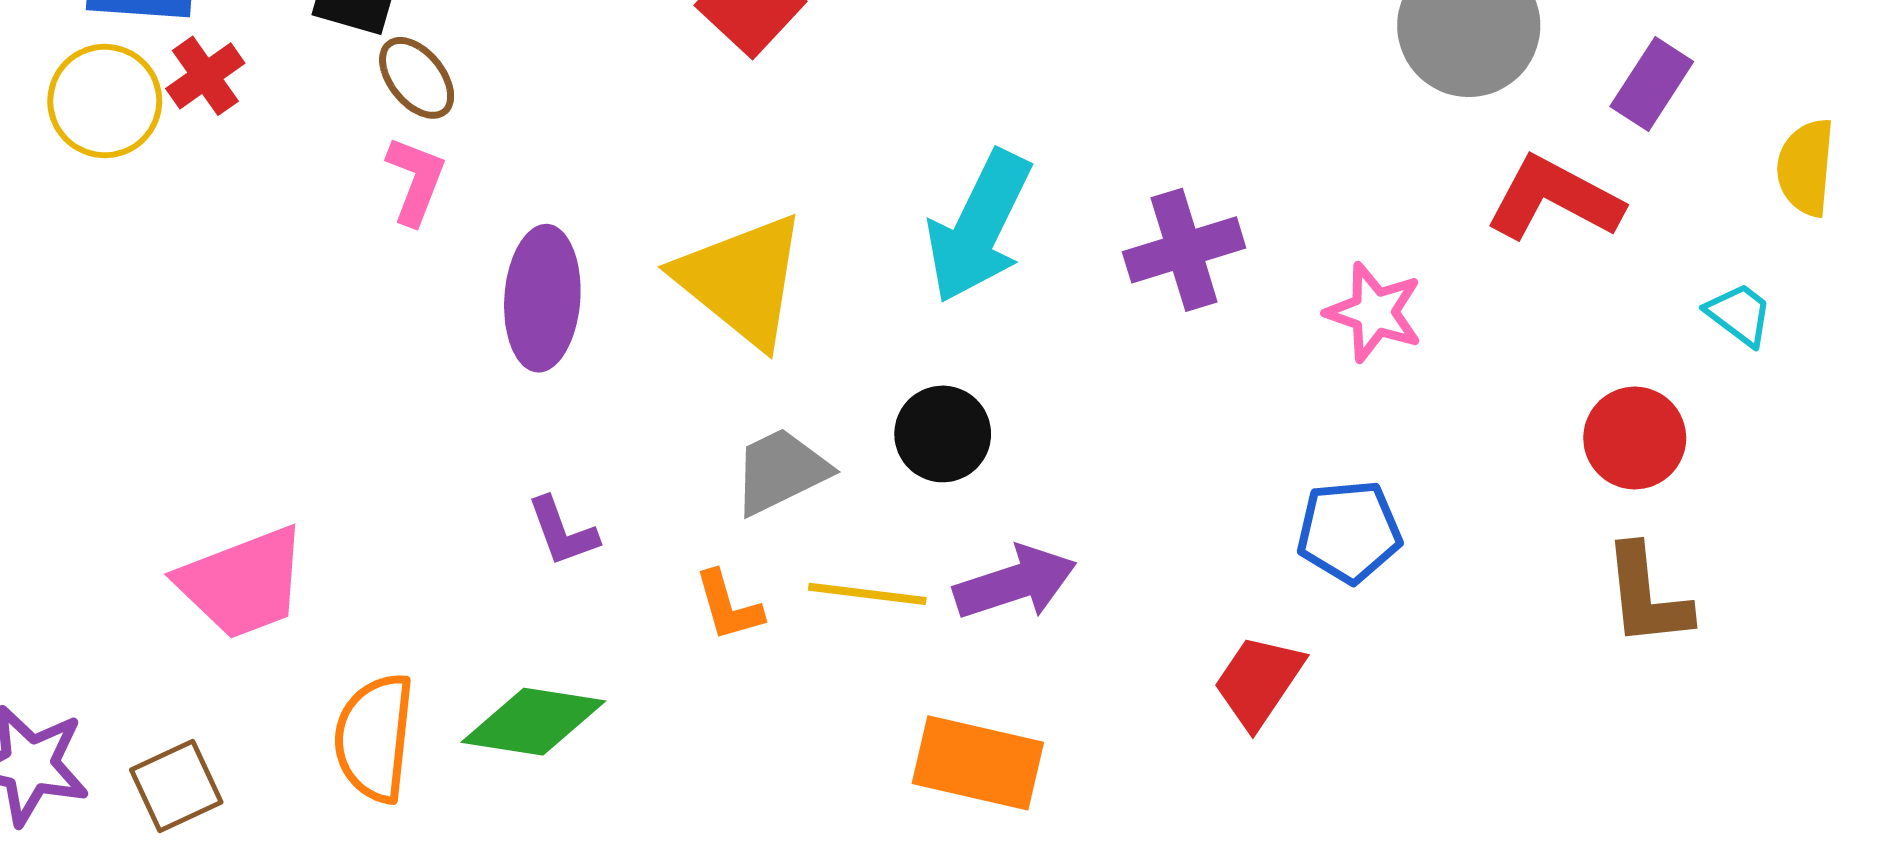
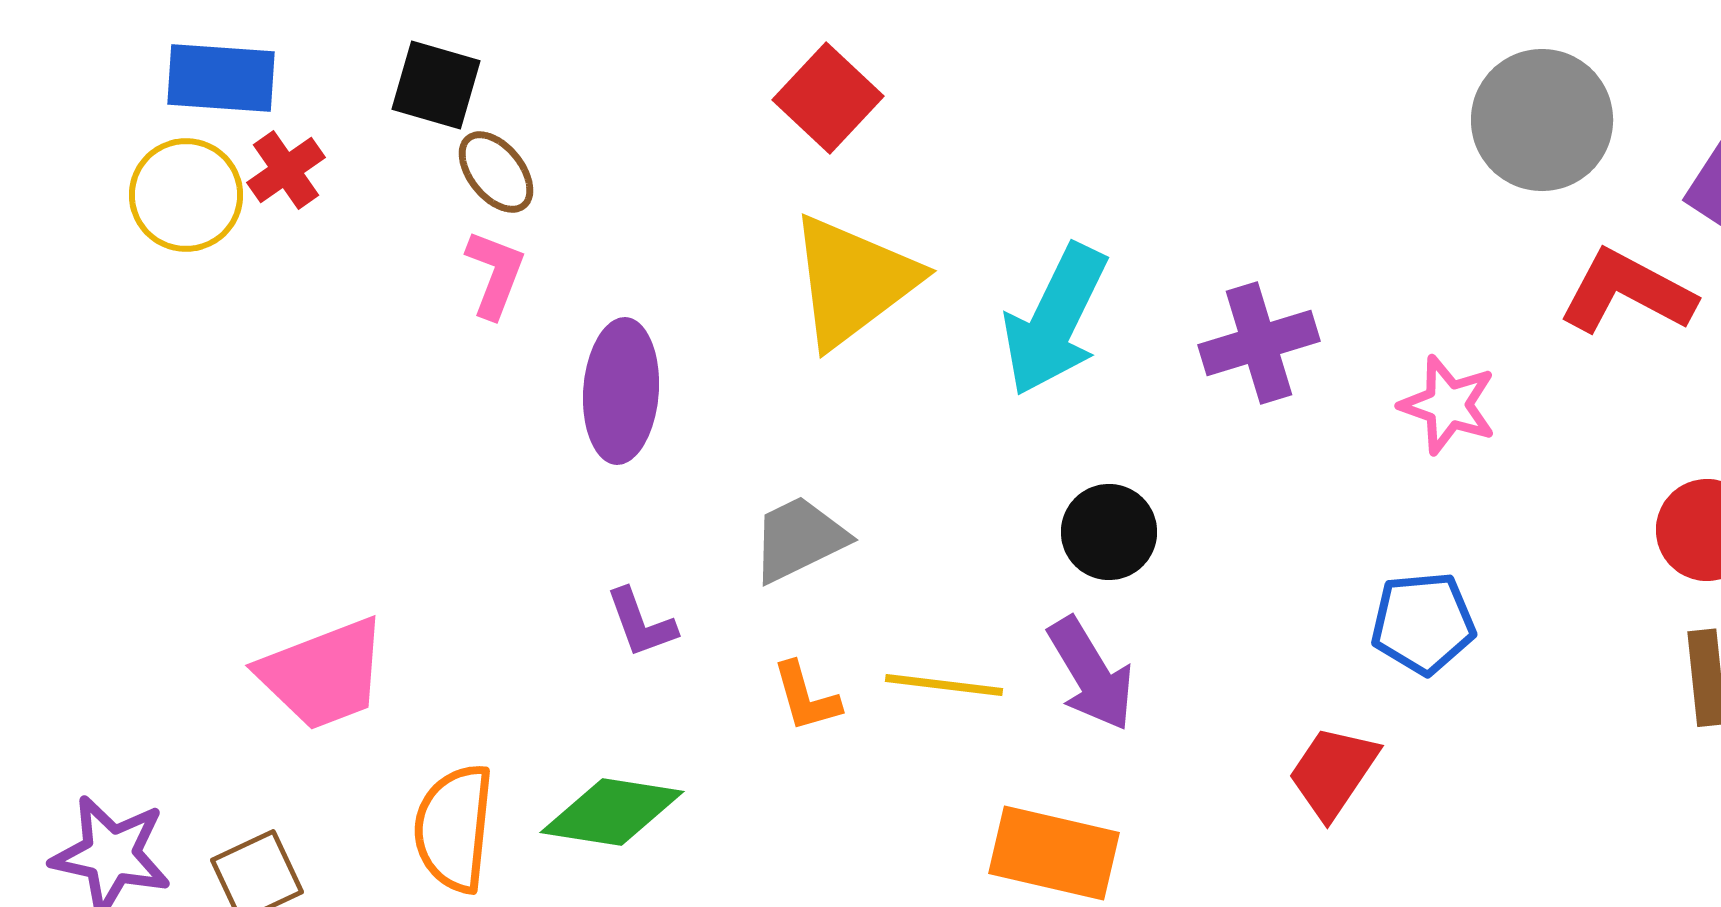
yellow triangle: (741, 280) -> (853, 281), moved, turned 44
black circle: (943, 434) -> (1109, 532), moved
gray trapezoid: (781, 471) -> (799, 539), moved
purple arrow: (1015, 583) -> (1091, 674), turned 77

